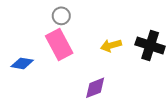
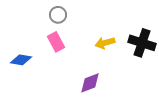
pink rectangle: (59, 44) -> (56, 42), size x0.7

